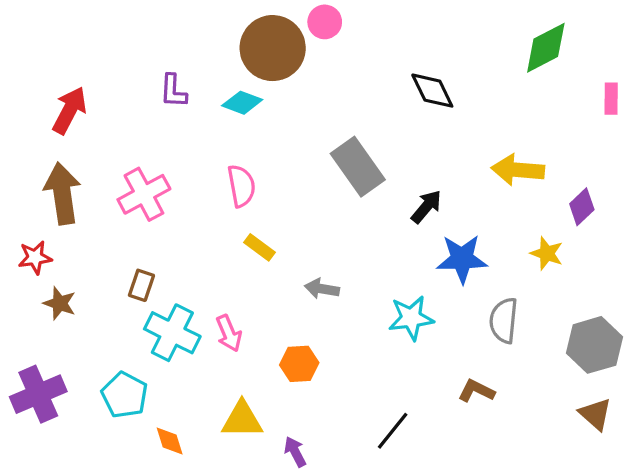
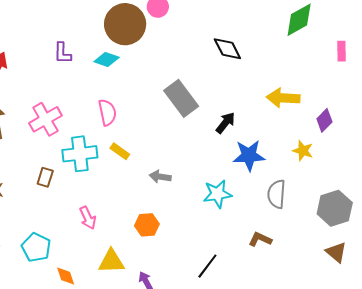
cyan cross: (172, 333) -> (80, 154), moved, turned -32
pink arrow: (229, 333) -> (88, 218), moved

